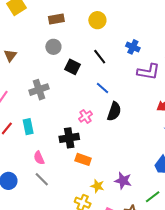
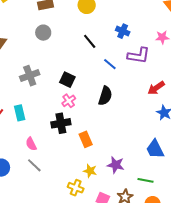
black square: (73, 67) -> (67, 80), moved
blue line: (102, 88) -> (110, 64), moved
pink cross: (85, 116) -> (69, 101), moved
orange rectangle: (83, 159) -> (86, 139), moved, turned 49
green line: (153, 197) -> (145, 180), turned 49

